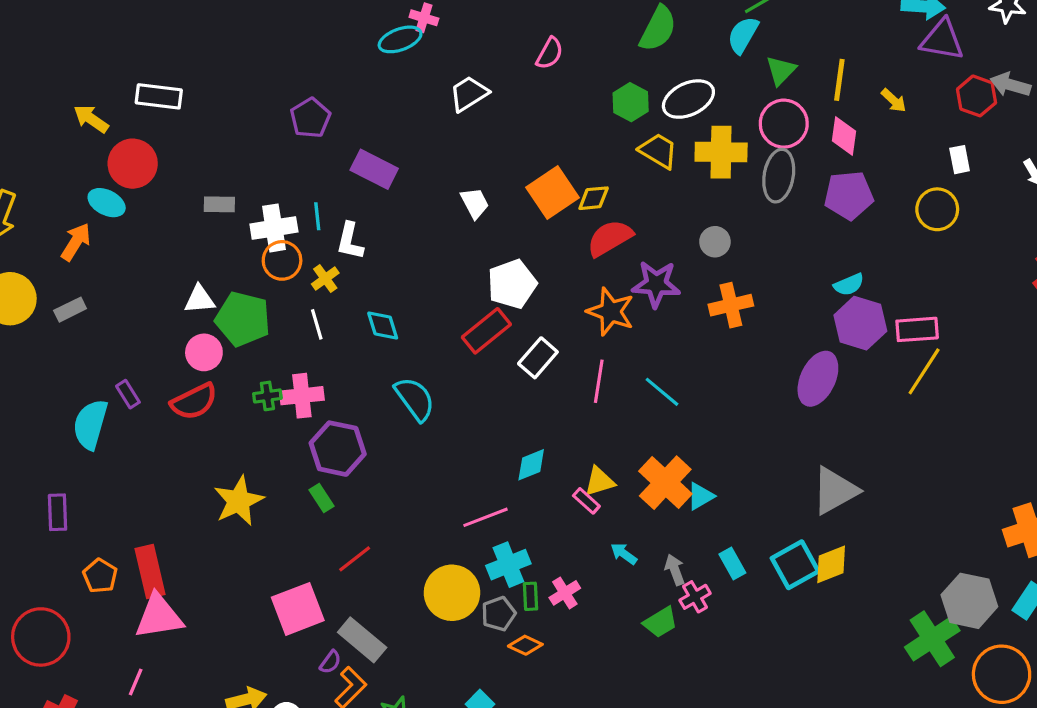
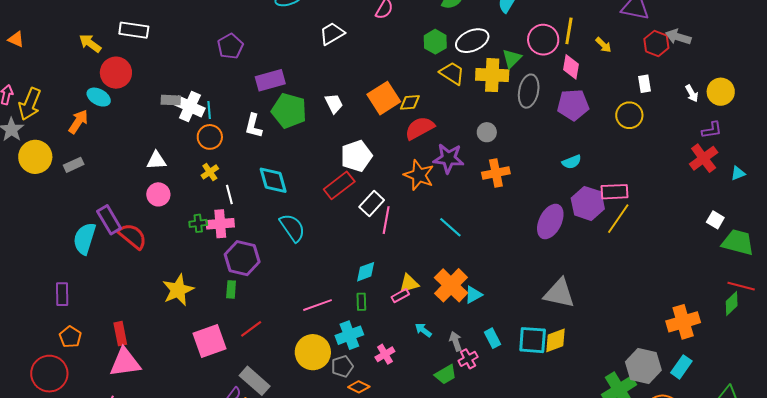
green triangle: (781, 71) -> (512, 59), moved
pink circle: (784, 124) -> (543, 40), moved
purple rectangle: (374, 169) -> (270, 80), turned -44
cyan line: (317, 216) -> (209, 110), moved
white cross: (274, 228) -> (190, 107), moved, turned 32
yellow cross: (325, 278) -> (210, 172), moved
green pentagon: (243, 319) -> (289, 111), moved
purple hexagon: (860, 323) -> (588, 203), moved
white line: (317, 324) -> (229, 194), moved
cyan diamond: (383, 325) -> (273, 180), size x1.4
pink line: (599, 381) -> (386, 220), moved
purple rectangle: (128, 394) -> (109, 220), size x1.6
red semicircle: (194, 402) -> (133, 236), moved, turned -116
gray triangle: (835, 491) -> (559, 293), turned 40
green rectangle: (322, 498) -> (231, 289), turned 36
pink rectangle: (586, 501) -> (400, 296), turned -72
pink line: (485, 517) -> (318, 305), moved
cyan square: (795, 565) -> (533, 340), turned 32
red rectangle: (150, 572) -> (120, 334), size x0.7
orange pentagon: (100, 576) -> (70, 337), moved
green rectangle: (530, 596) -> (361, 302), moved
pink square: (298, 609) -> (209, 341), moved

